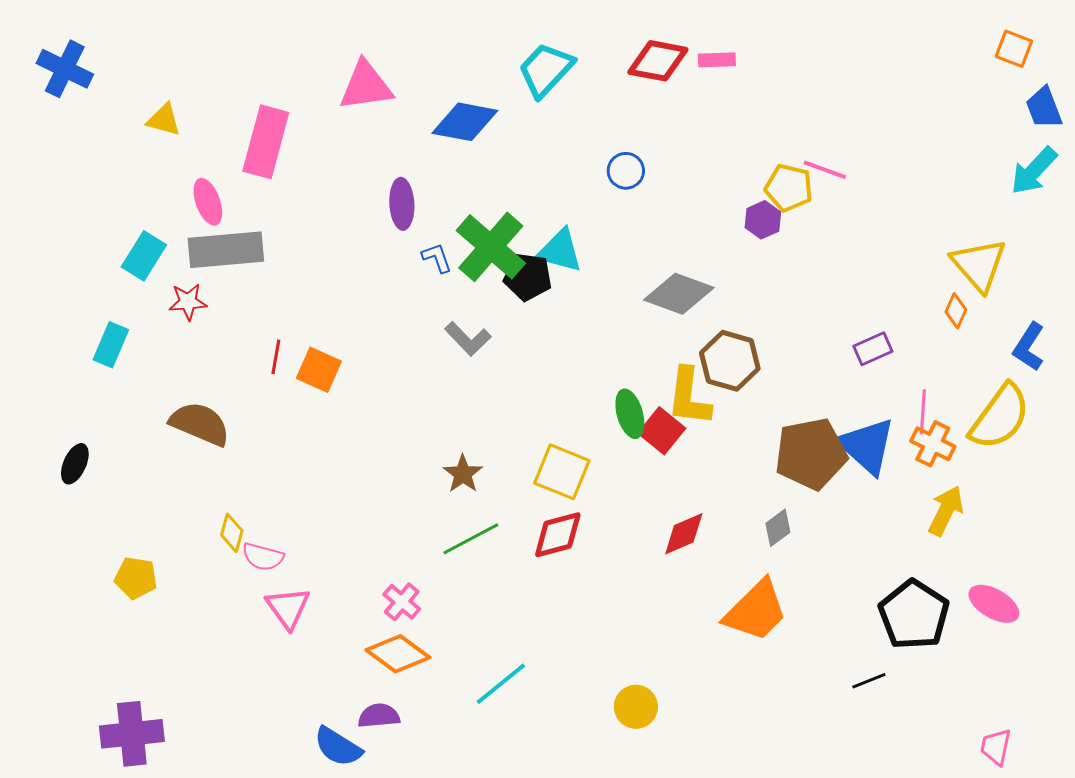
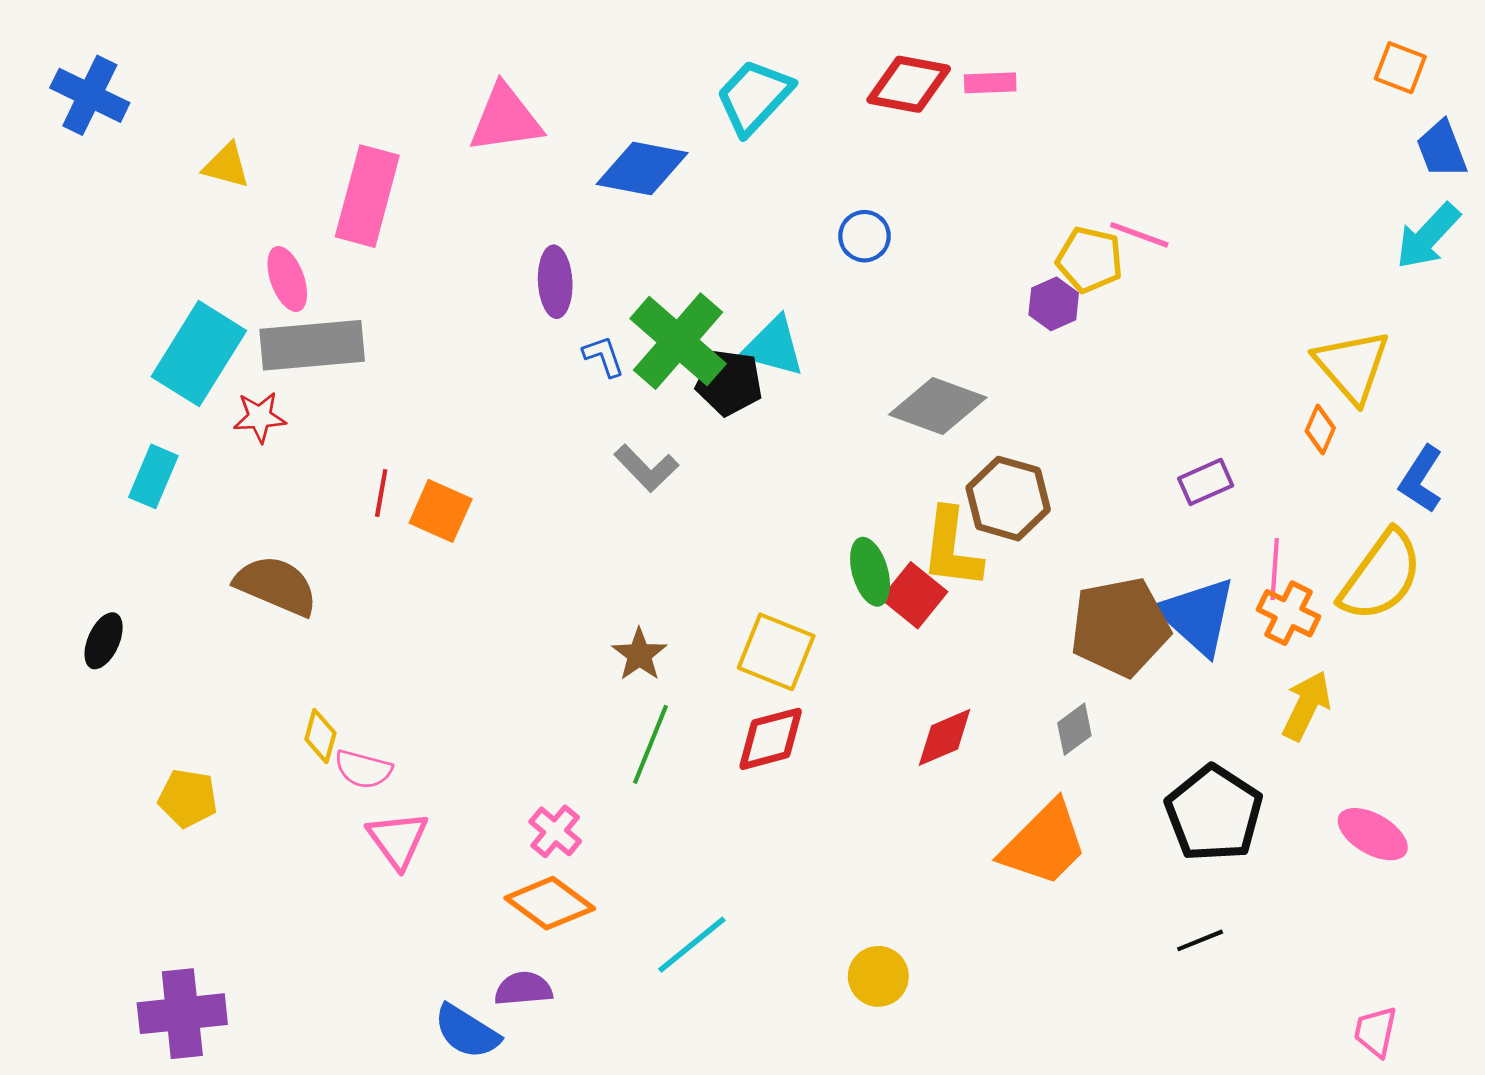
cyan rectangle: (144, 256) -> (199, 354), size x1.5
green line: (471, 539) -> (650, 744), turned -40
black pentagon: (914, 615) -> (1214, 813), moved

